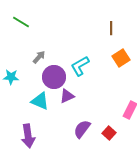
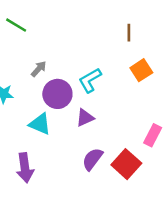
purple triangle: (67, 96) -> (85, 118), moved
red square: (109, 133) -> (126, 164), size x1.6

